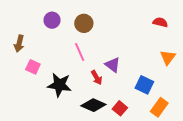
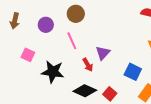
purple circle: (52, 20) -> (46, 25), moved
brown arrow: (19, 44) -> (15, 21), moved
purple triangle: (113, 65) -> (103, 53), turned 35

